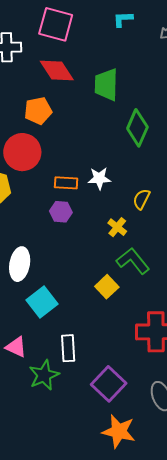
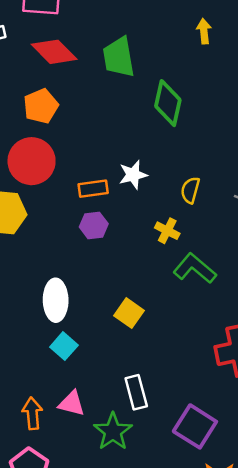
yellow square: (107, 287) -> (129, 313), moved
cyan square: (42, 302) -> (64, 346), moved, size x0.7

